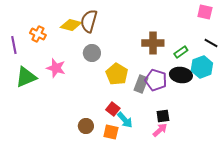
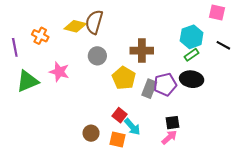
brown cross: (153, 43) -> (142, 51), moved
cyan hexagon: (202, 67) -> (192, 37), moved
purple pentagon: (156, 80) -> (165, 84), turned -30

